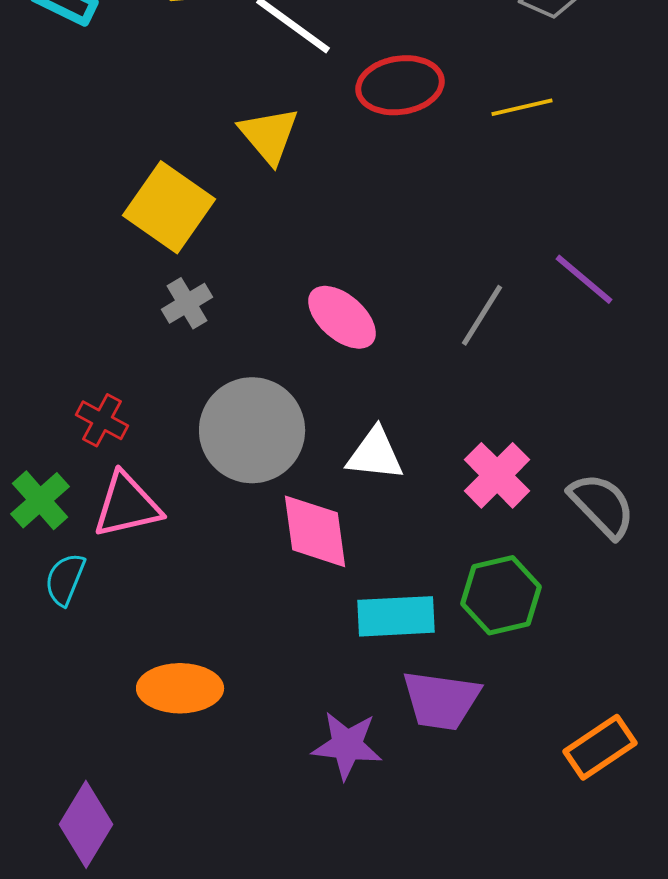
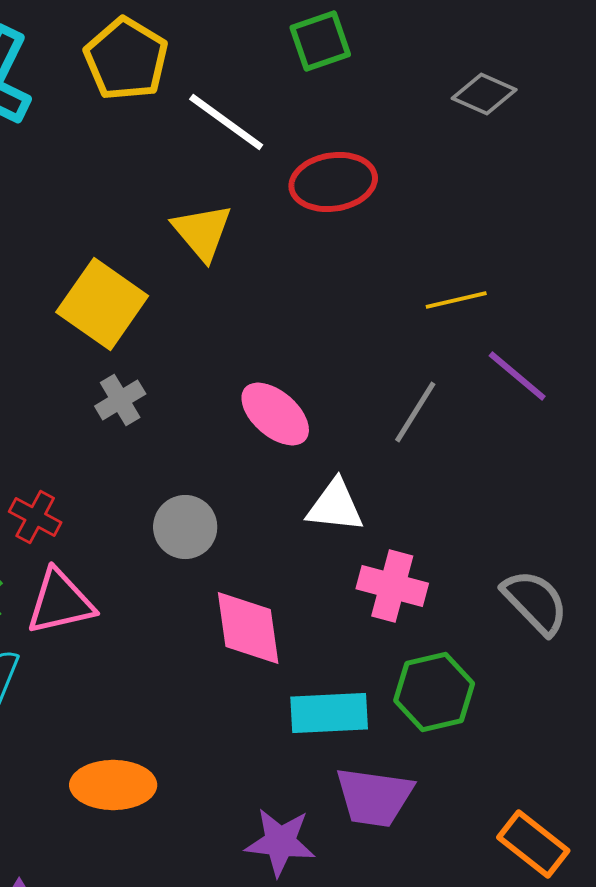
yellow line: (522, 107) -> (456, 300), moved
gray circle: (252, 430) -> (185, 527), size x0.6
white triangle: (375, 454) -> (335, 506), moved
pink cross: (497, 475) -> (392, 586), moved, turned -30
orange rectangle: (600, 747) -> (533, 844), turned 72

